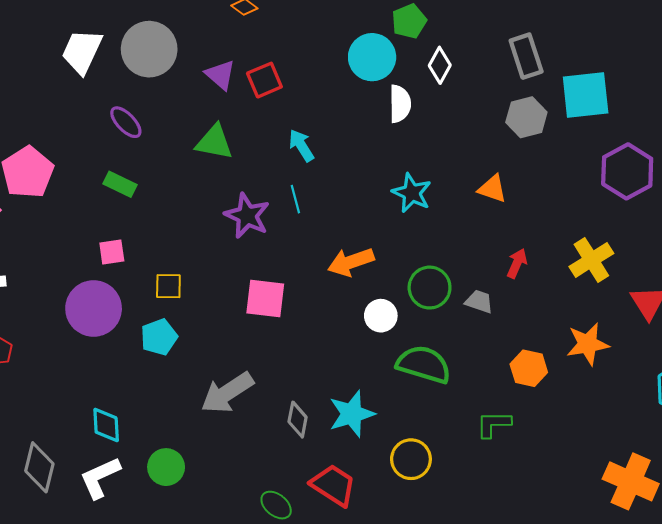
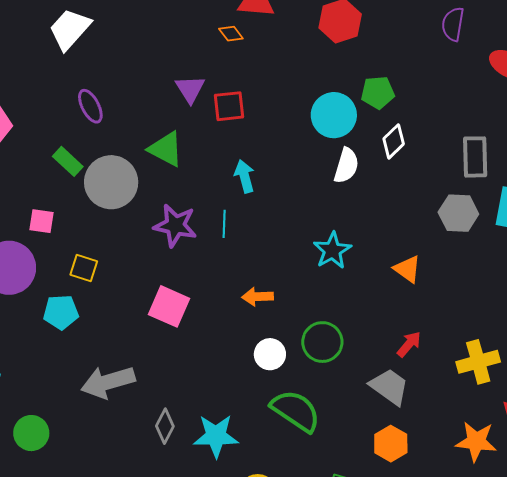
gray circle: (149, 49) -> (111, 182), moved
purple star: (247, 216) -> (175, 225), turned -30
orange arrow: (351, 262) -> (257, 297), size x0.7
gray trapezoid: (479, 302) -> (389, 387), moved, size x1.5
orange star: (588, 344) -> (476, 441), moved

